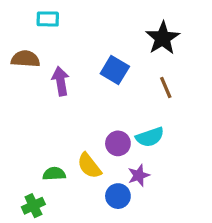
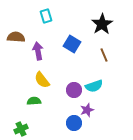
cyan rectangle: (48, 19) -> (46, 16), moved, turned 72
yellow semicircle: (89, 166) -> (42, 80), moved
green semicircle: (54, 174) -> (34, 101), moved

